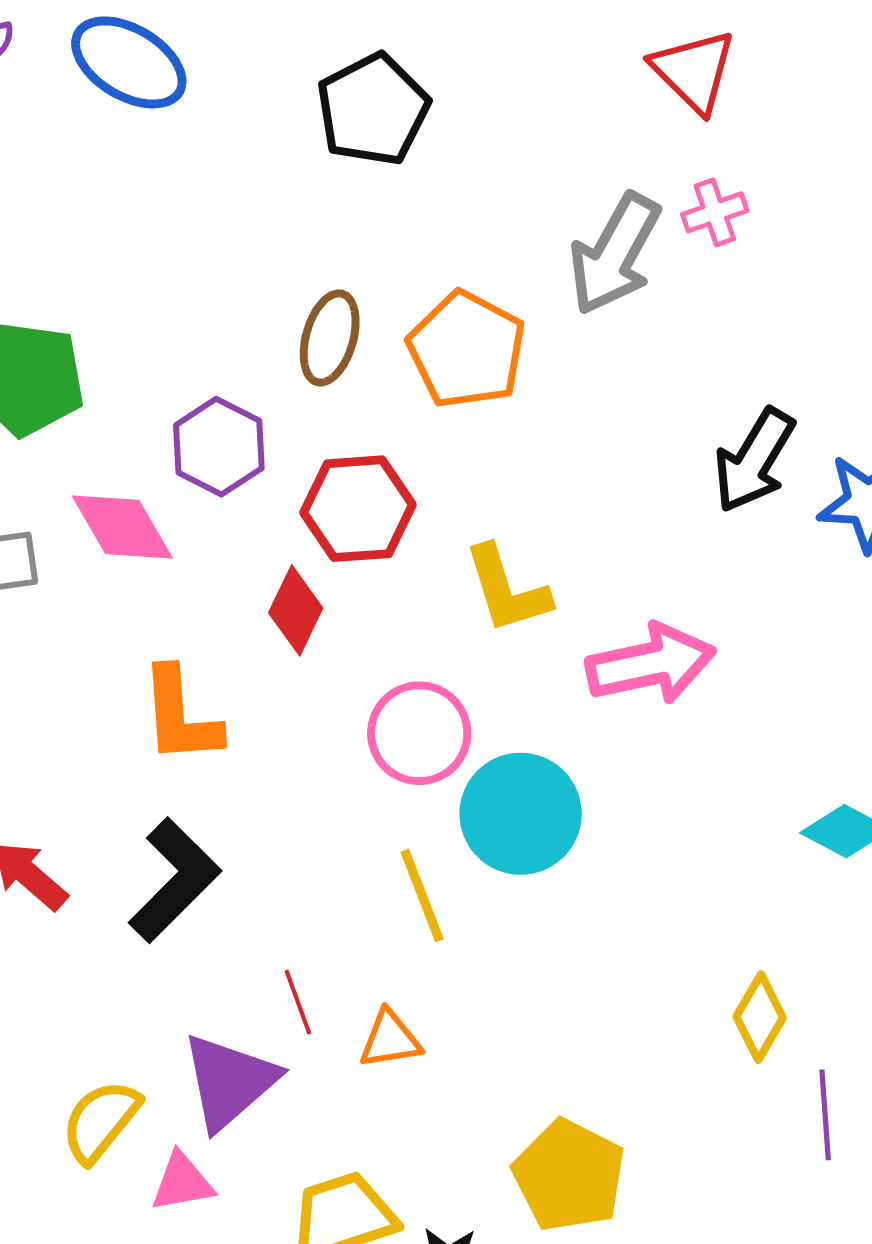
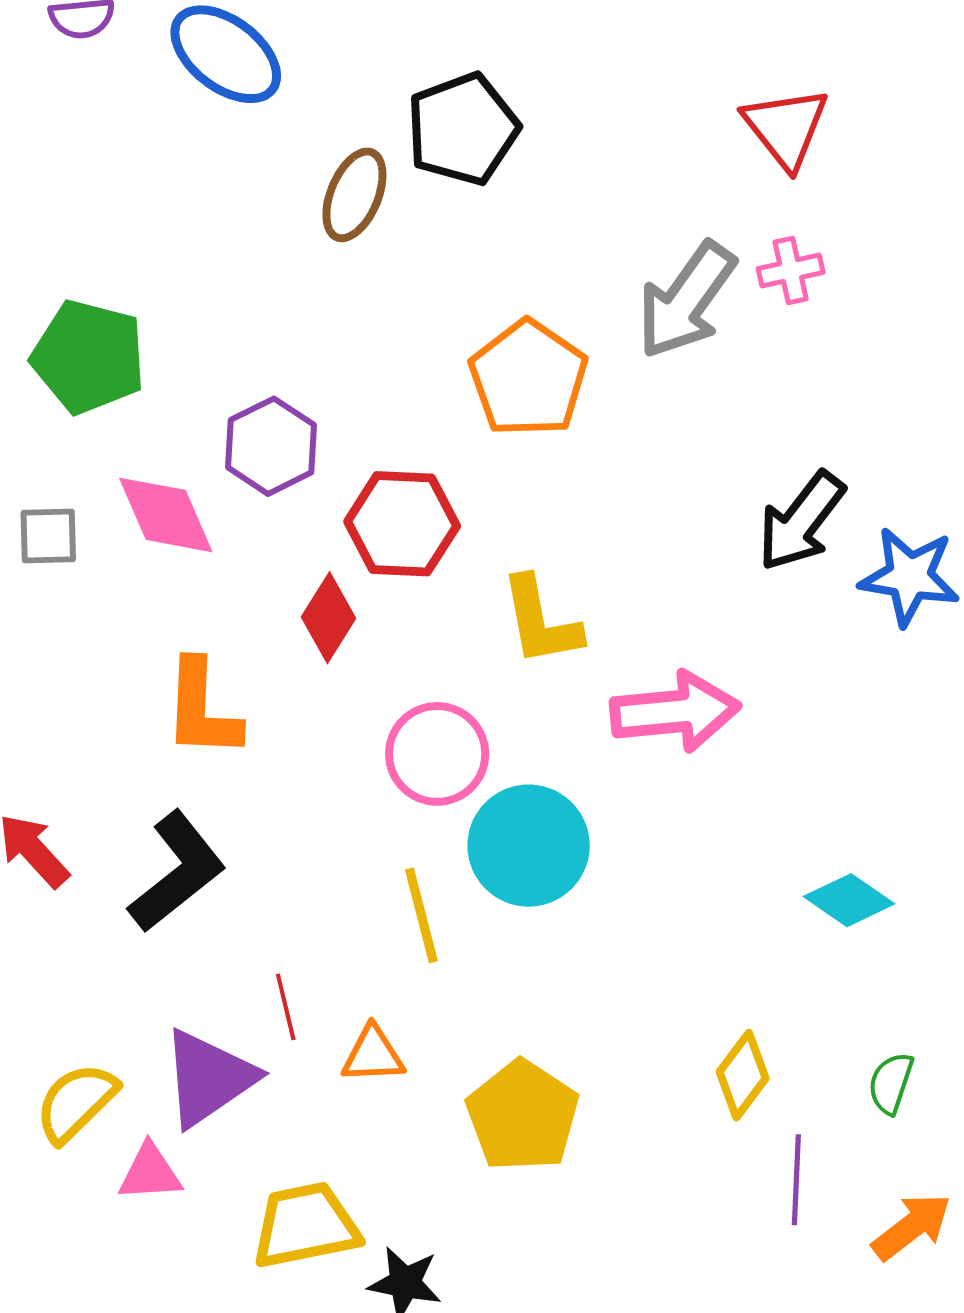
brown ellipse: (330, 338) -> (354, 195), moved
yellow pentagon: (569, 1176) -> (523, 1116), moved

